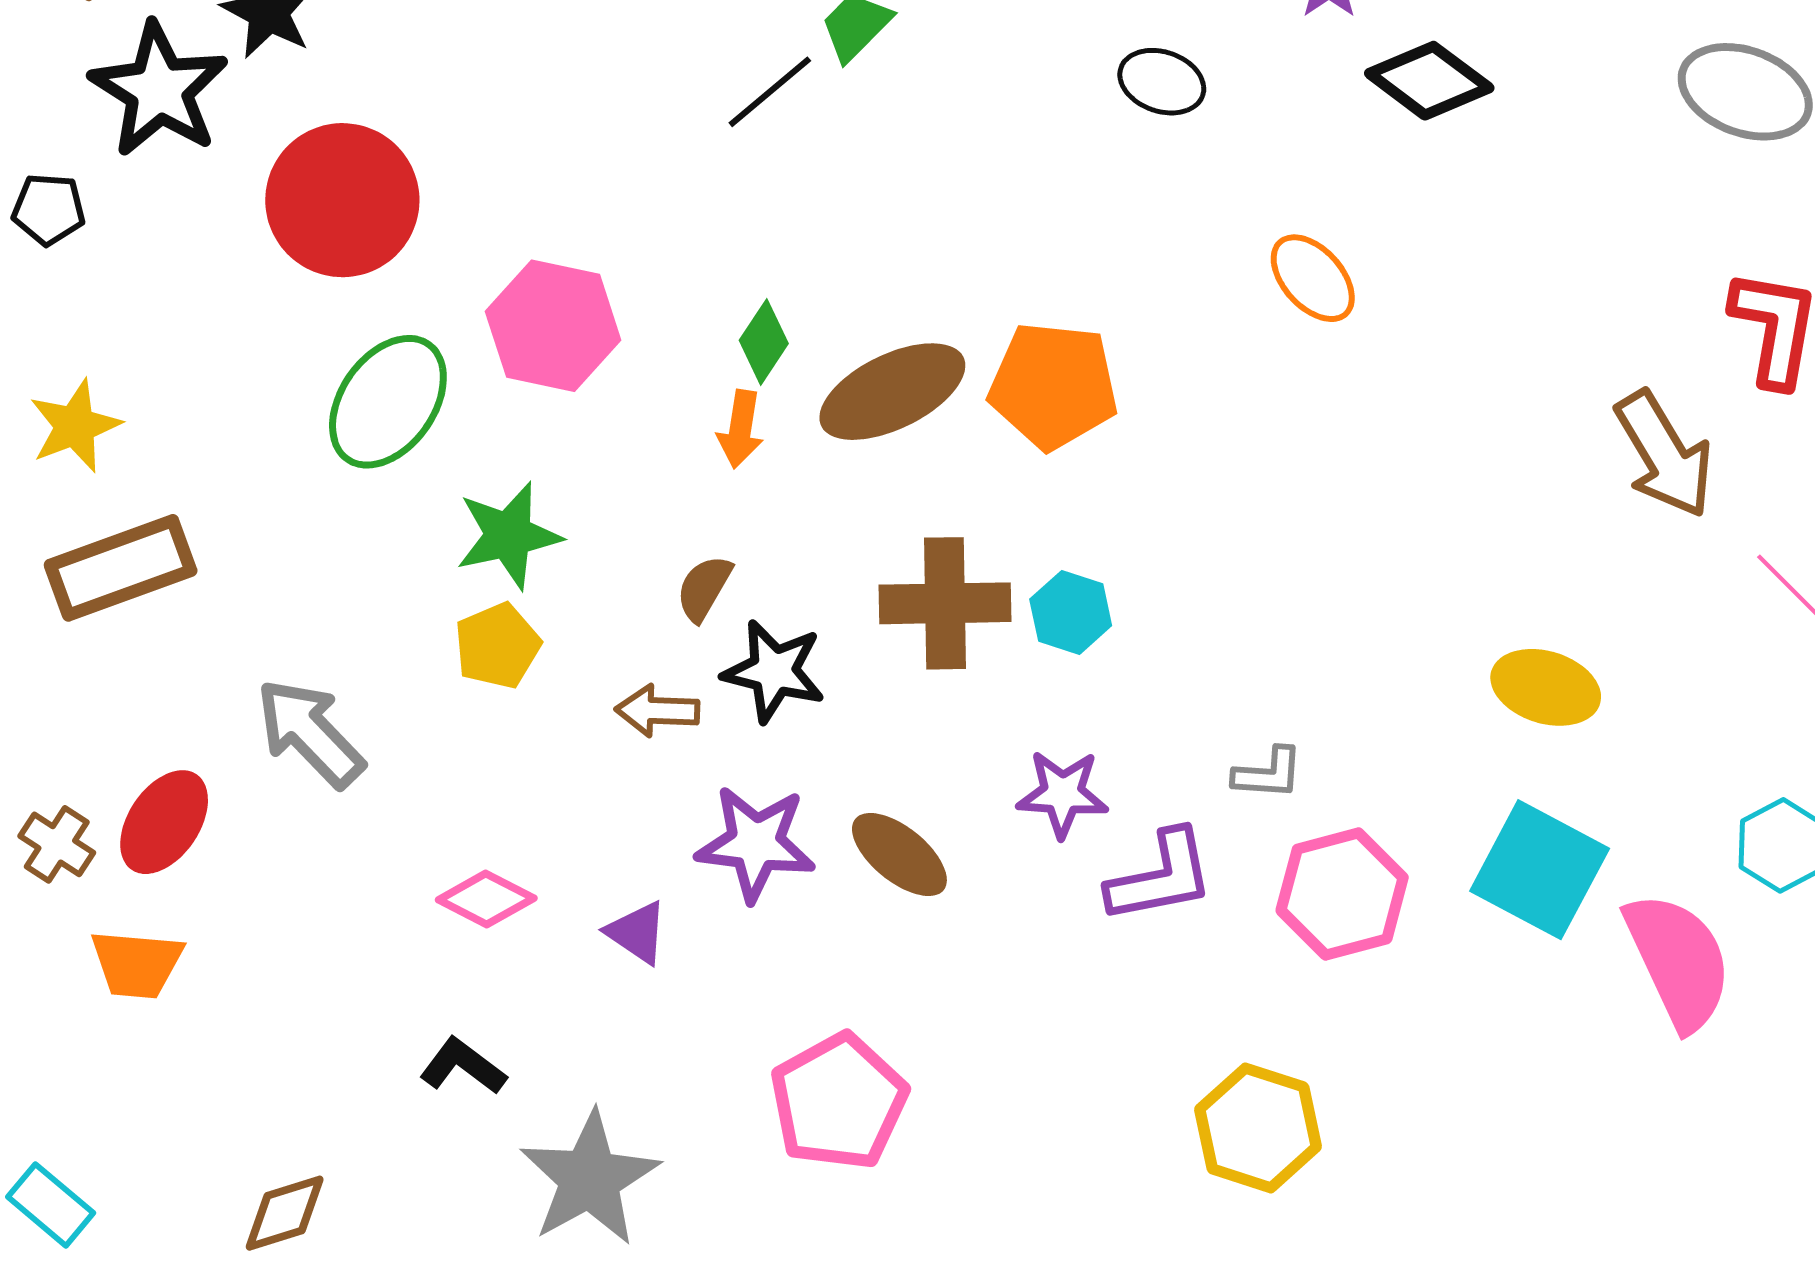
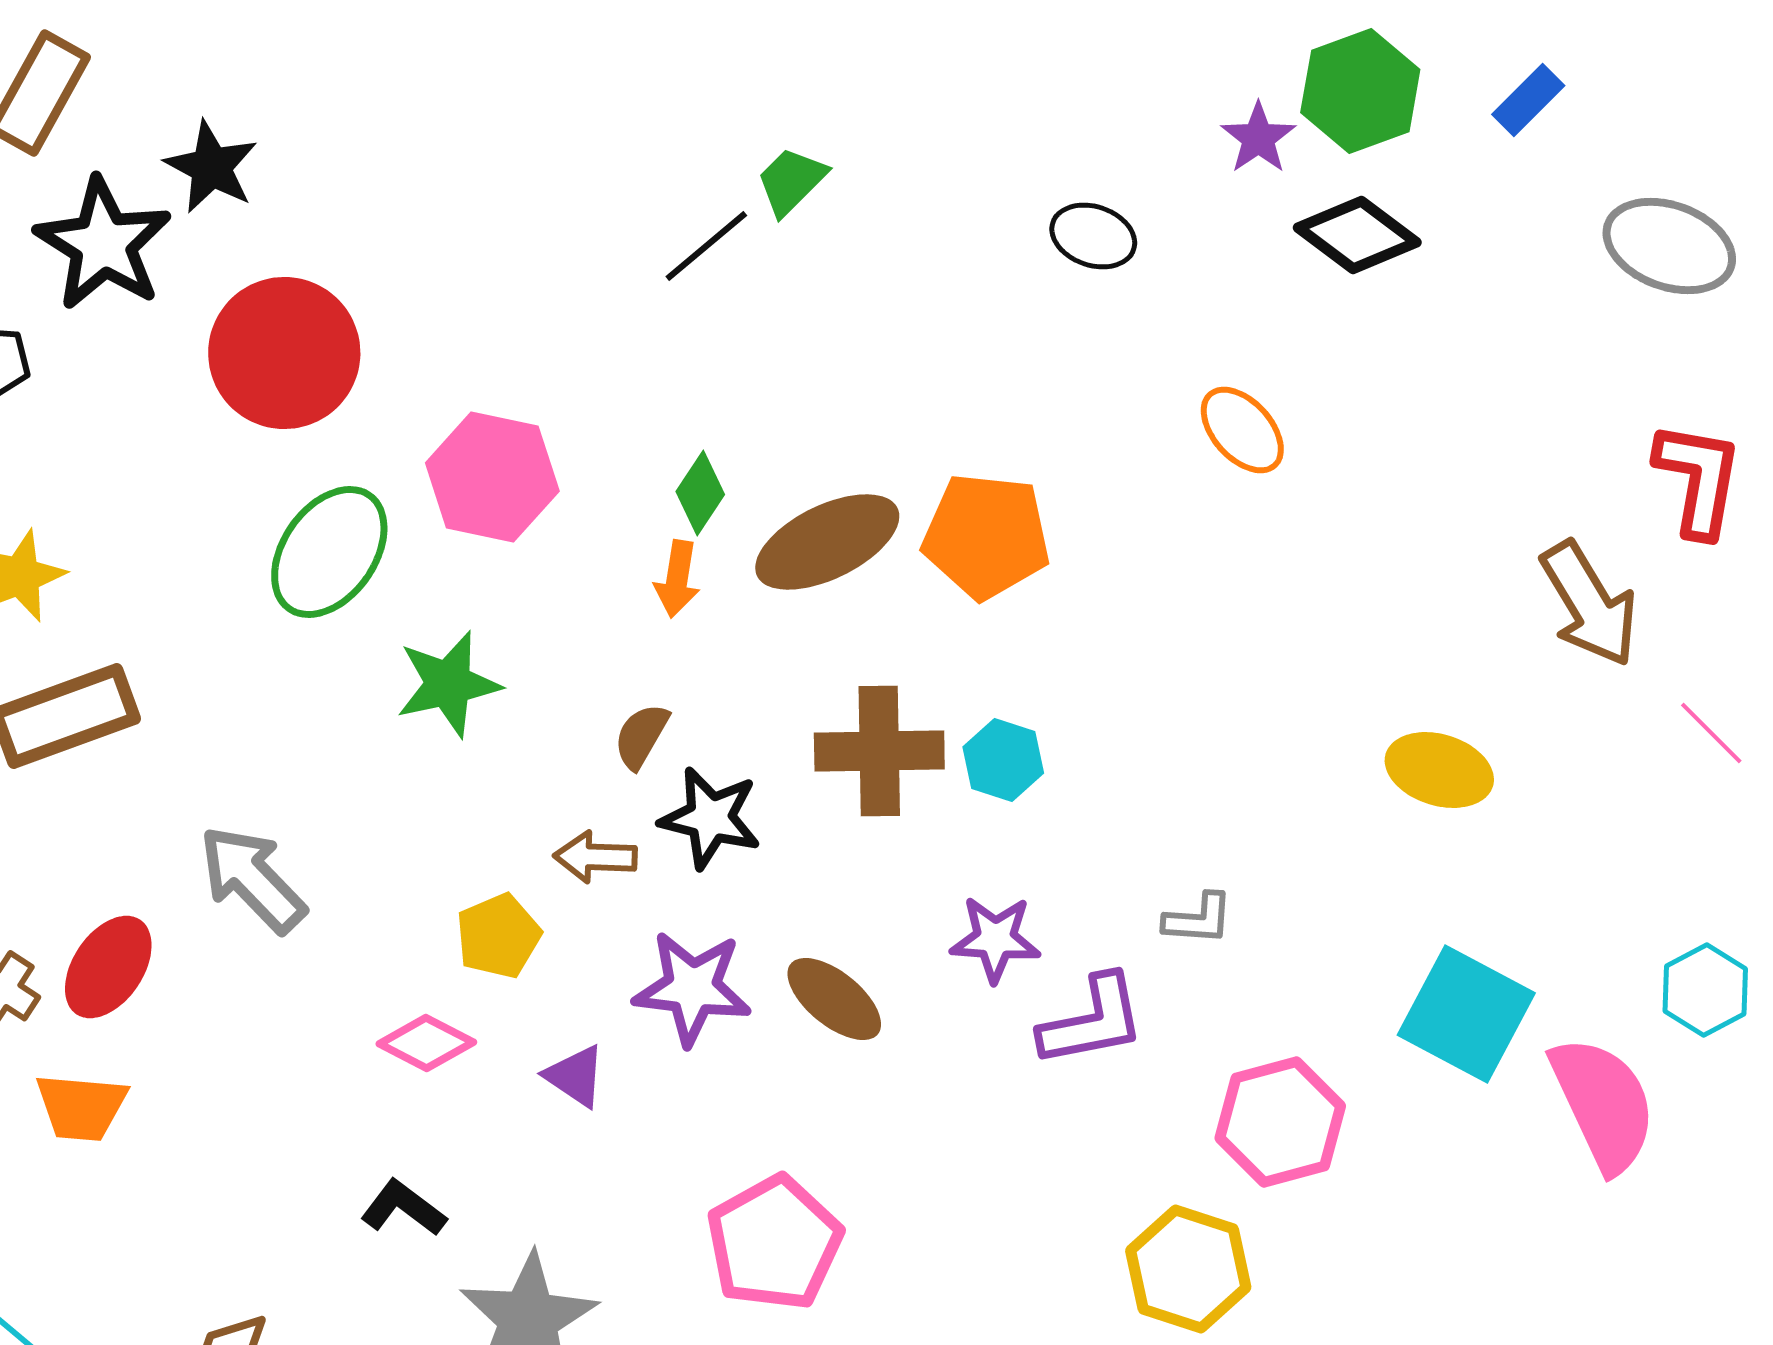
yellow pentagon: (497, 646) -> (498, 936), moved
yellow ellipse: (1546, 687) -> (1439, 770), moved
pink hexagon: (1342, 894) -> (1280, 1122), moved

